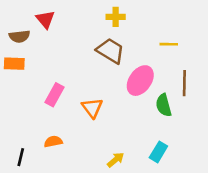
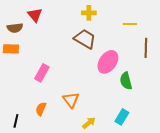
yellow line: (169, 44) -> (130, 24), moved
brown line: (184, 83) -> (146, 48), moved
orange triangle: (92, 108) -> (71, 100), moved
orange semicircle: (53, 142) -> (41, 109), turned -56

